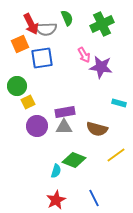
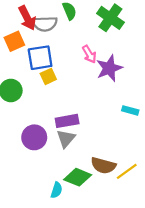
green cross: (102, 24) -> (110, 18), turned -30
purple star: (101, 67) -> (109, 68), turned -30
yellow square: (28, 102) -> (48, 76), moved
gray triangle: (64, 127) -> (66, 139), turned -48
brown semicircle: (97, 129) -> (103, 165), moved

